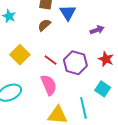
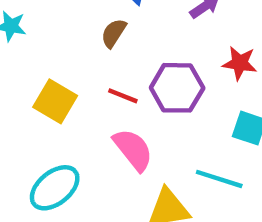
brown semicircle: (44, 25) -> (114, 33), moved
cyan line: (83, 108) -> (219, 179), turned -45

